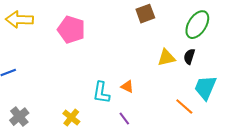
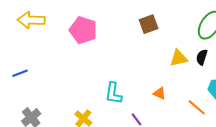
brown square: (145, 14) -> (149, 24), moved
orange triangle: (127, 87) -> (160, 93), moved

